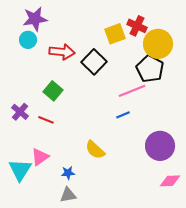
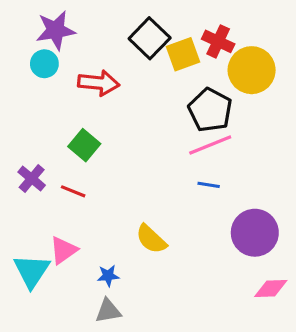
black square: (94, 62) -> (150, 38), moved
black pentagon: (150, 69) -> (210, 110), moved
blue line: (123, 115) -> (209, 185), moved, turned 32

